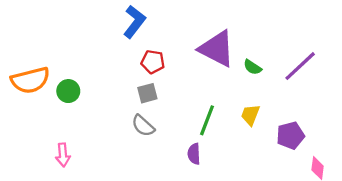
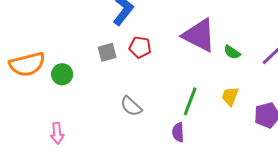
gray square: (147, 93) -> (107, 52), moved

